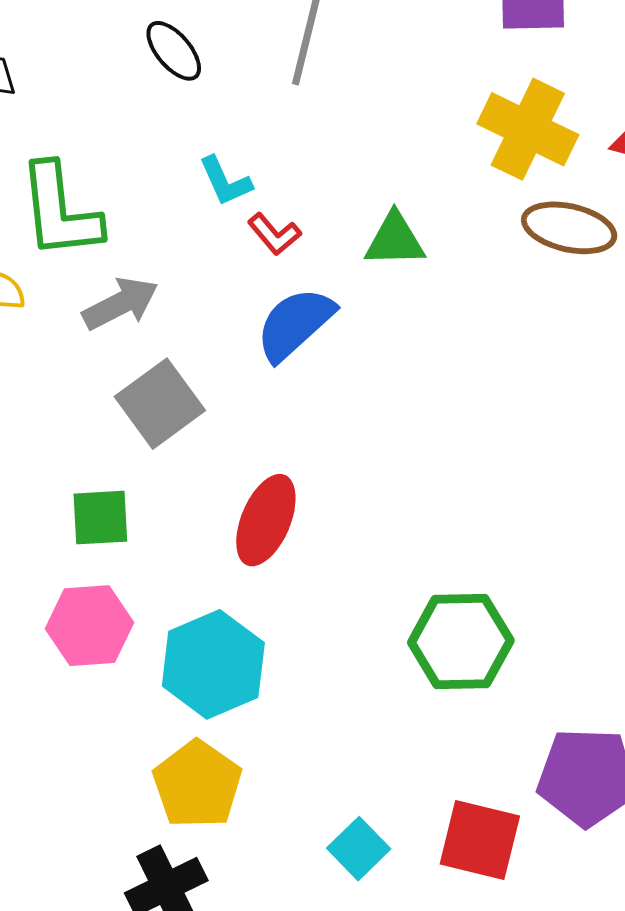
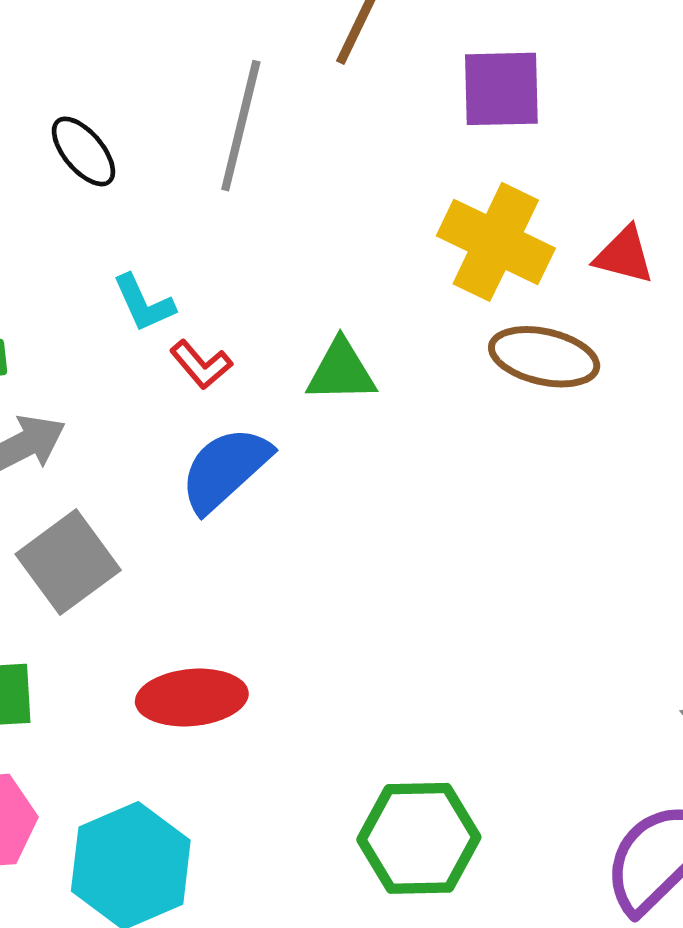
red ellipse: (266, 520) -> (192, 698), turned 62

